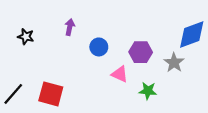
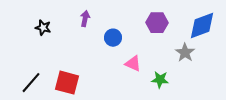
purple hexagon: (141, 52) -> (157, 23), moved

